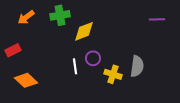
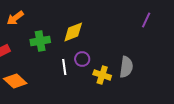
green cross: (60, 15) -> (40, 41), moved
purple line: (157, 19) -> (146, 20), turned -63

